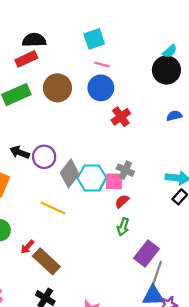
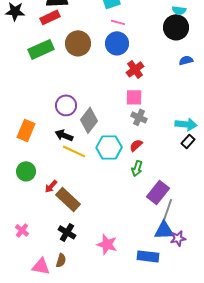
cyan semicircle: (170, 51) -> (179, 10), turned 48
blue semicircle: (174, 116) -> (186, 60), moved
black arrow: (20, 152) -> (64, 135), moved
cyan hexagon: (92, 178) -> (109, 147), moved
pink square: (114, 181) -> (134, 97), moved

